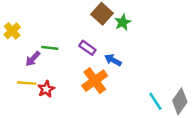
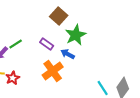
green star: (123, 22) -> (76, 35), moved, size x1.5
green line: (50, 48) -> (16, 44), turned -40

